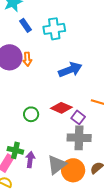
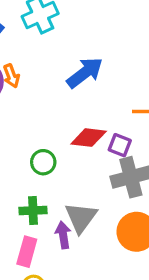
green cross: (15, 150) -> (33, 211), moved
gray triangle: (57, 165) -> (81, 217), moved

